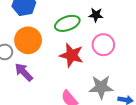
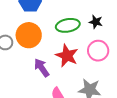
purple arrow: (24, 72) -> (42, 68), moved

